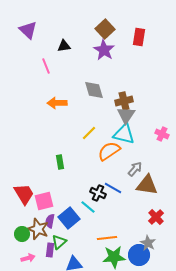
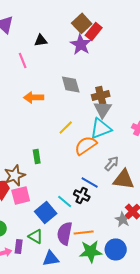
red rectangle: (139, 37) -> (94, 31), moved, turned 30
cyan triangle: (124, 134) -> (101, 128), turned -35
black cross: (98, 193) -> (82, 195), moved
purple semicircle: (50, 221) -> (65, 233), moved, size x1.6
brown star: (38, 229) -> (15, 175), moved, turned 30
green triangle: (59, 242) -> (36, 236), turned -49
gray star: (148, 243) -> (123, 219), moved
purple rectangle: (50, 250) -> (19, 246), moved

